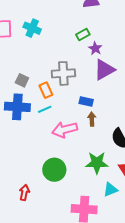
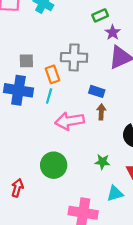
gray square: (22, 80) -> (26, 61), turned -32
cyan line: (45, 109) -> (49, 96), turned -56
green star: (97, 163) -> (102, 162), size x0.6

